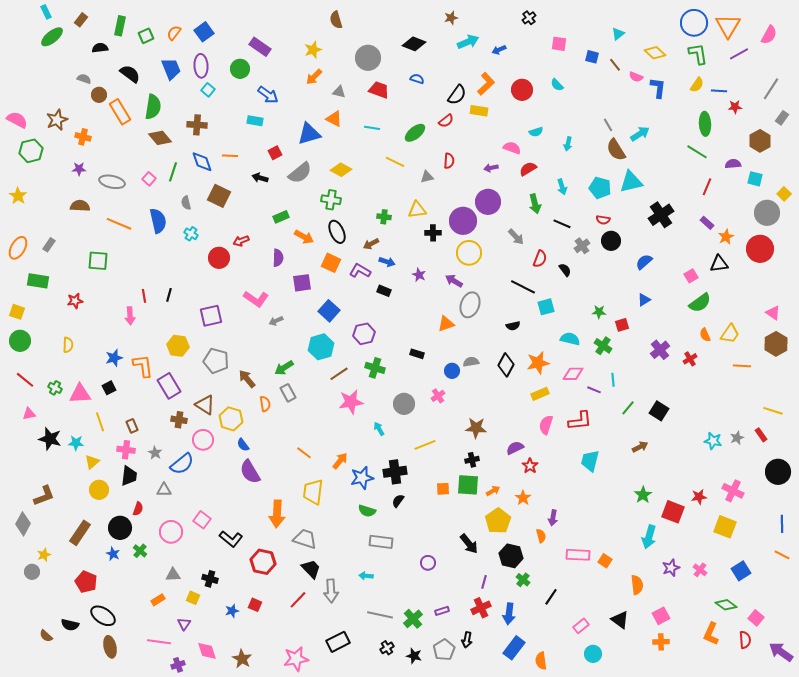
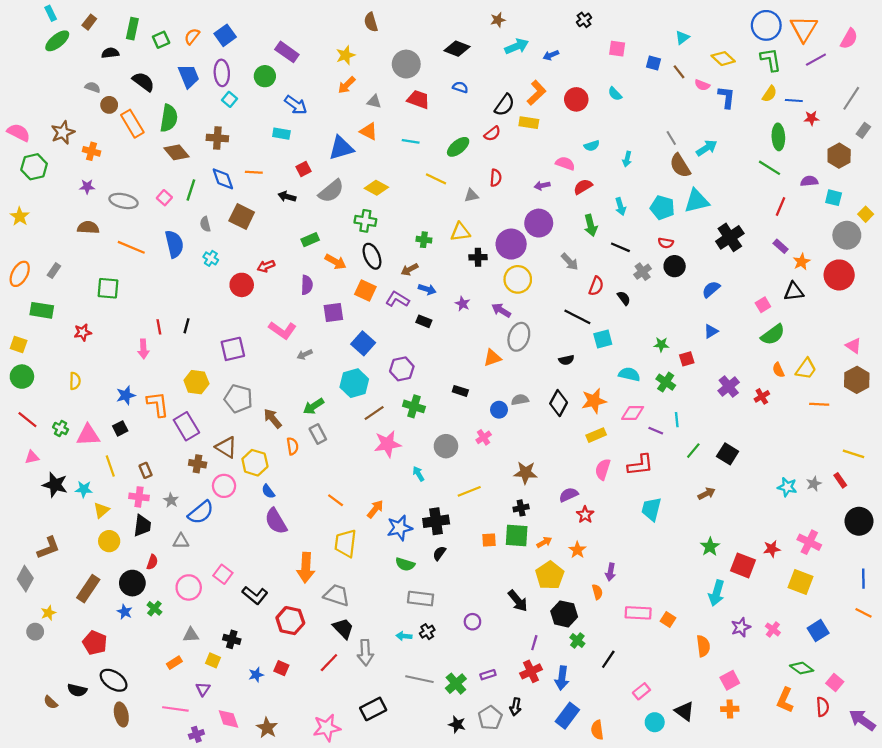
black triangle: (620, 620) -> (684, 711), moved
black cross: (387, 648) -> (427, 632), moved

